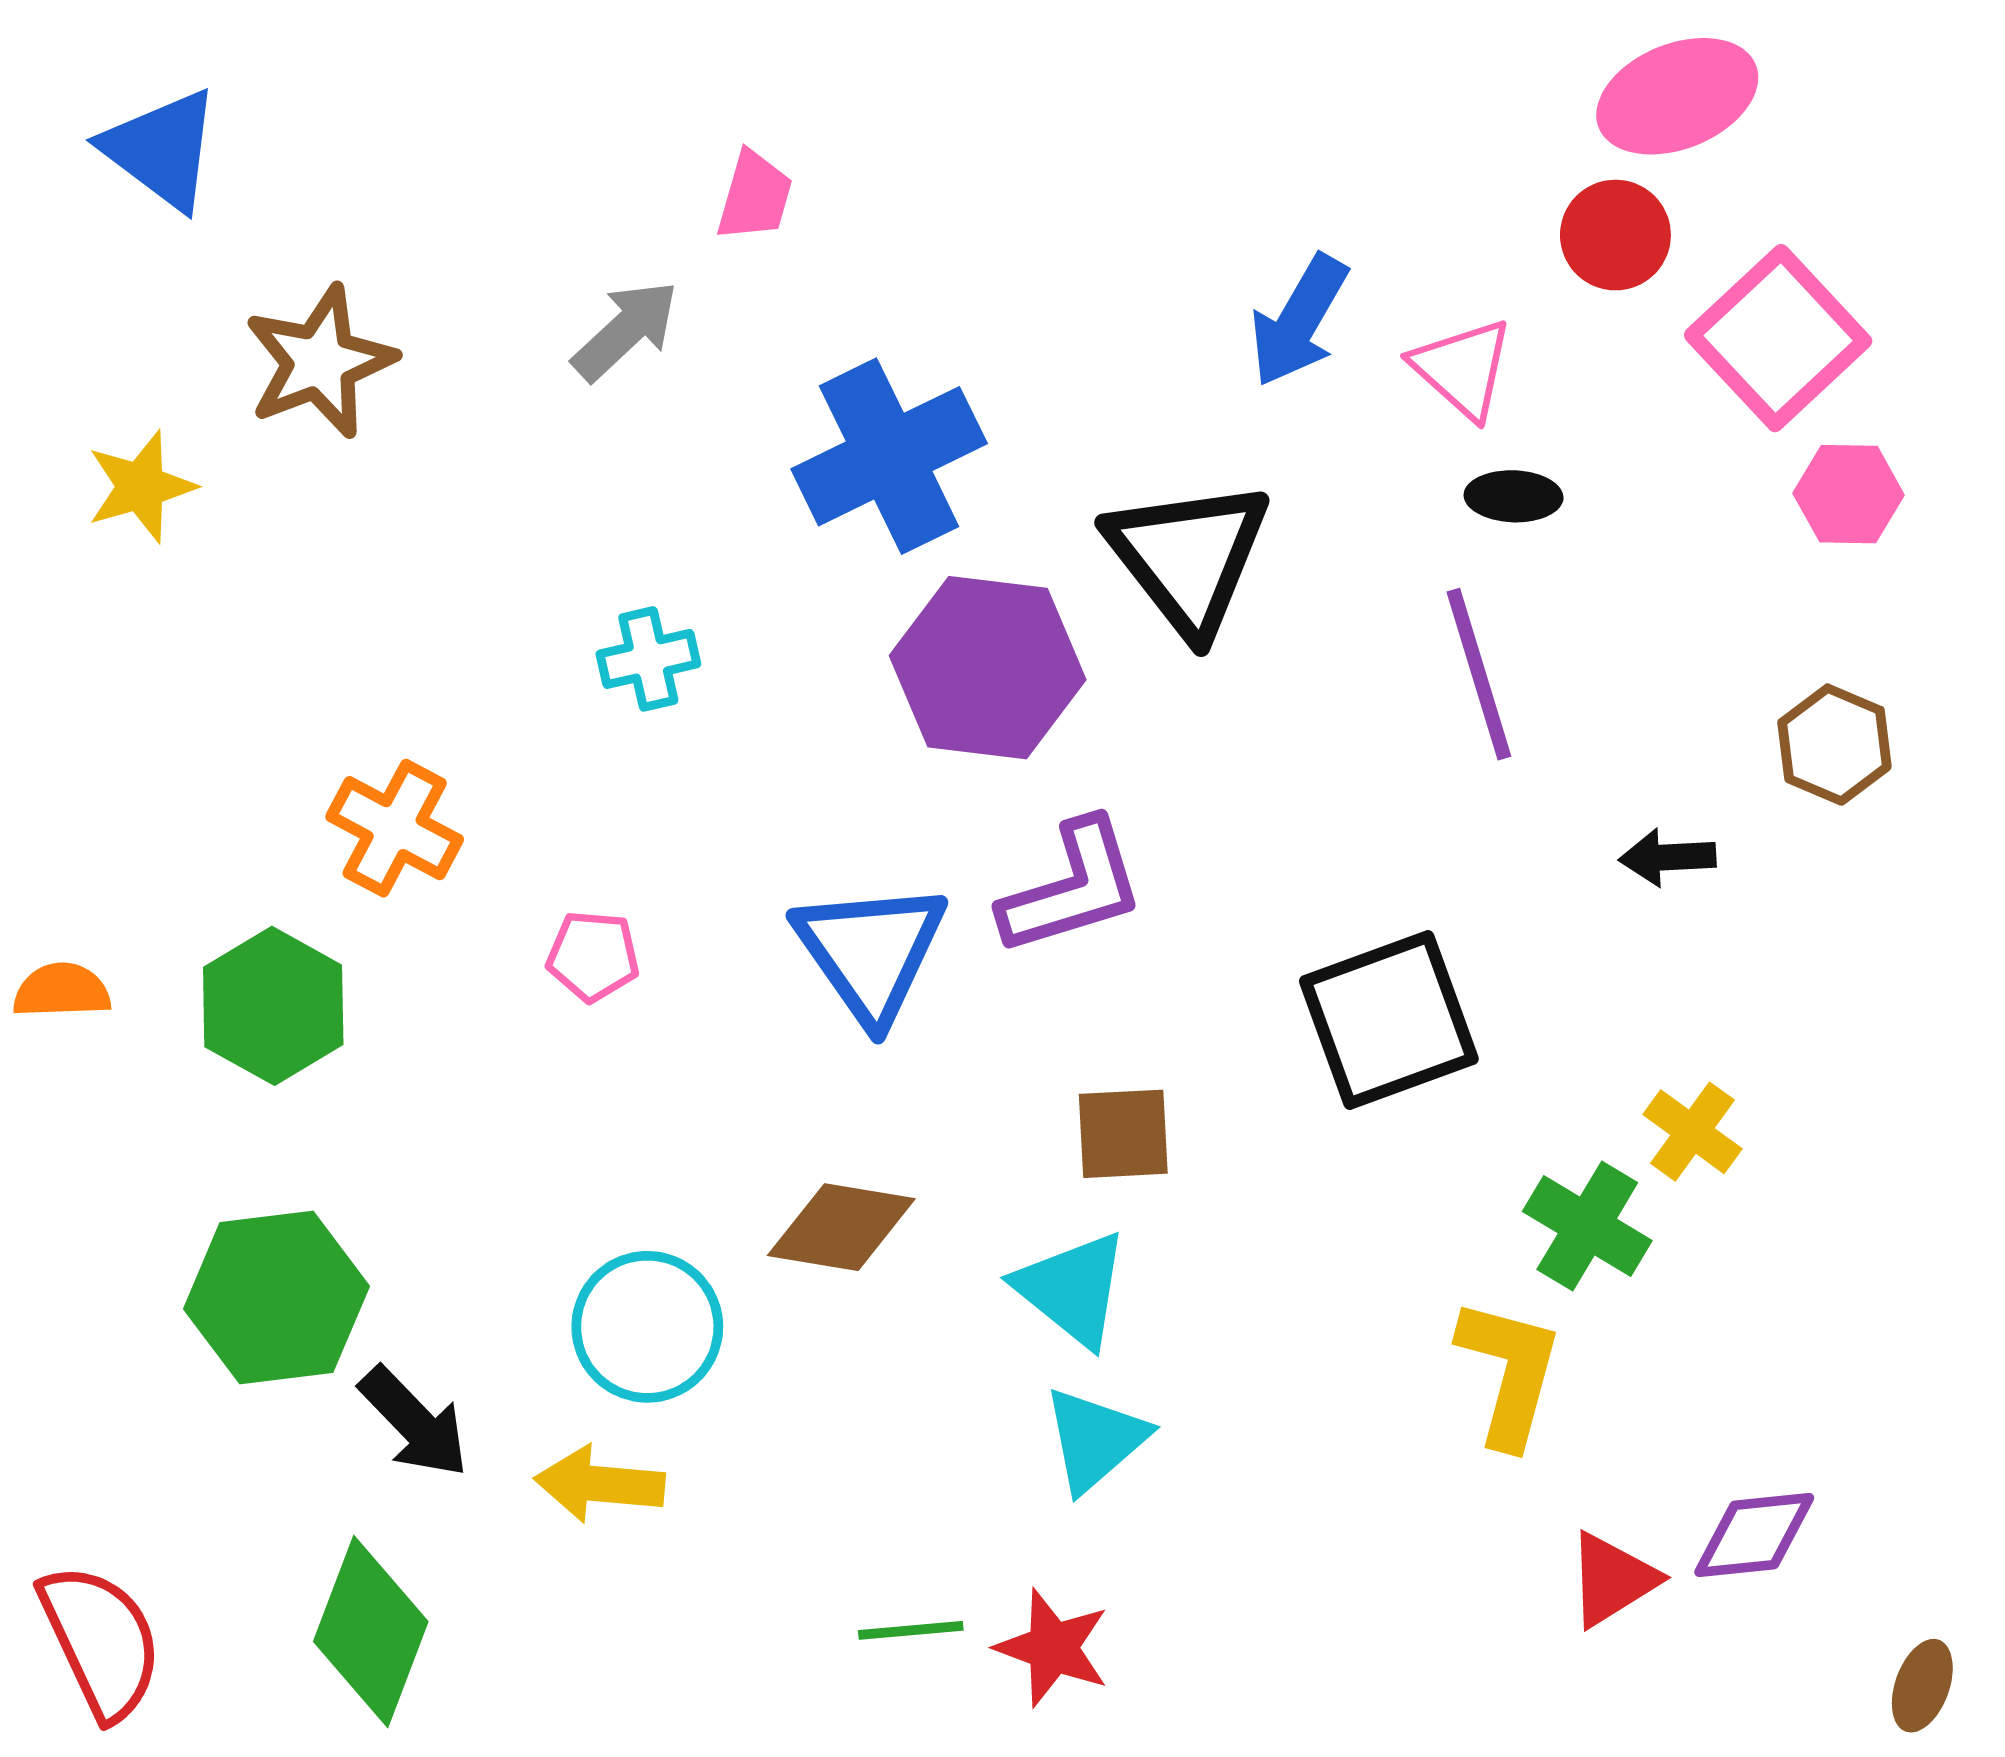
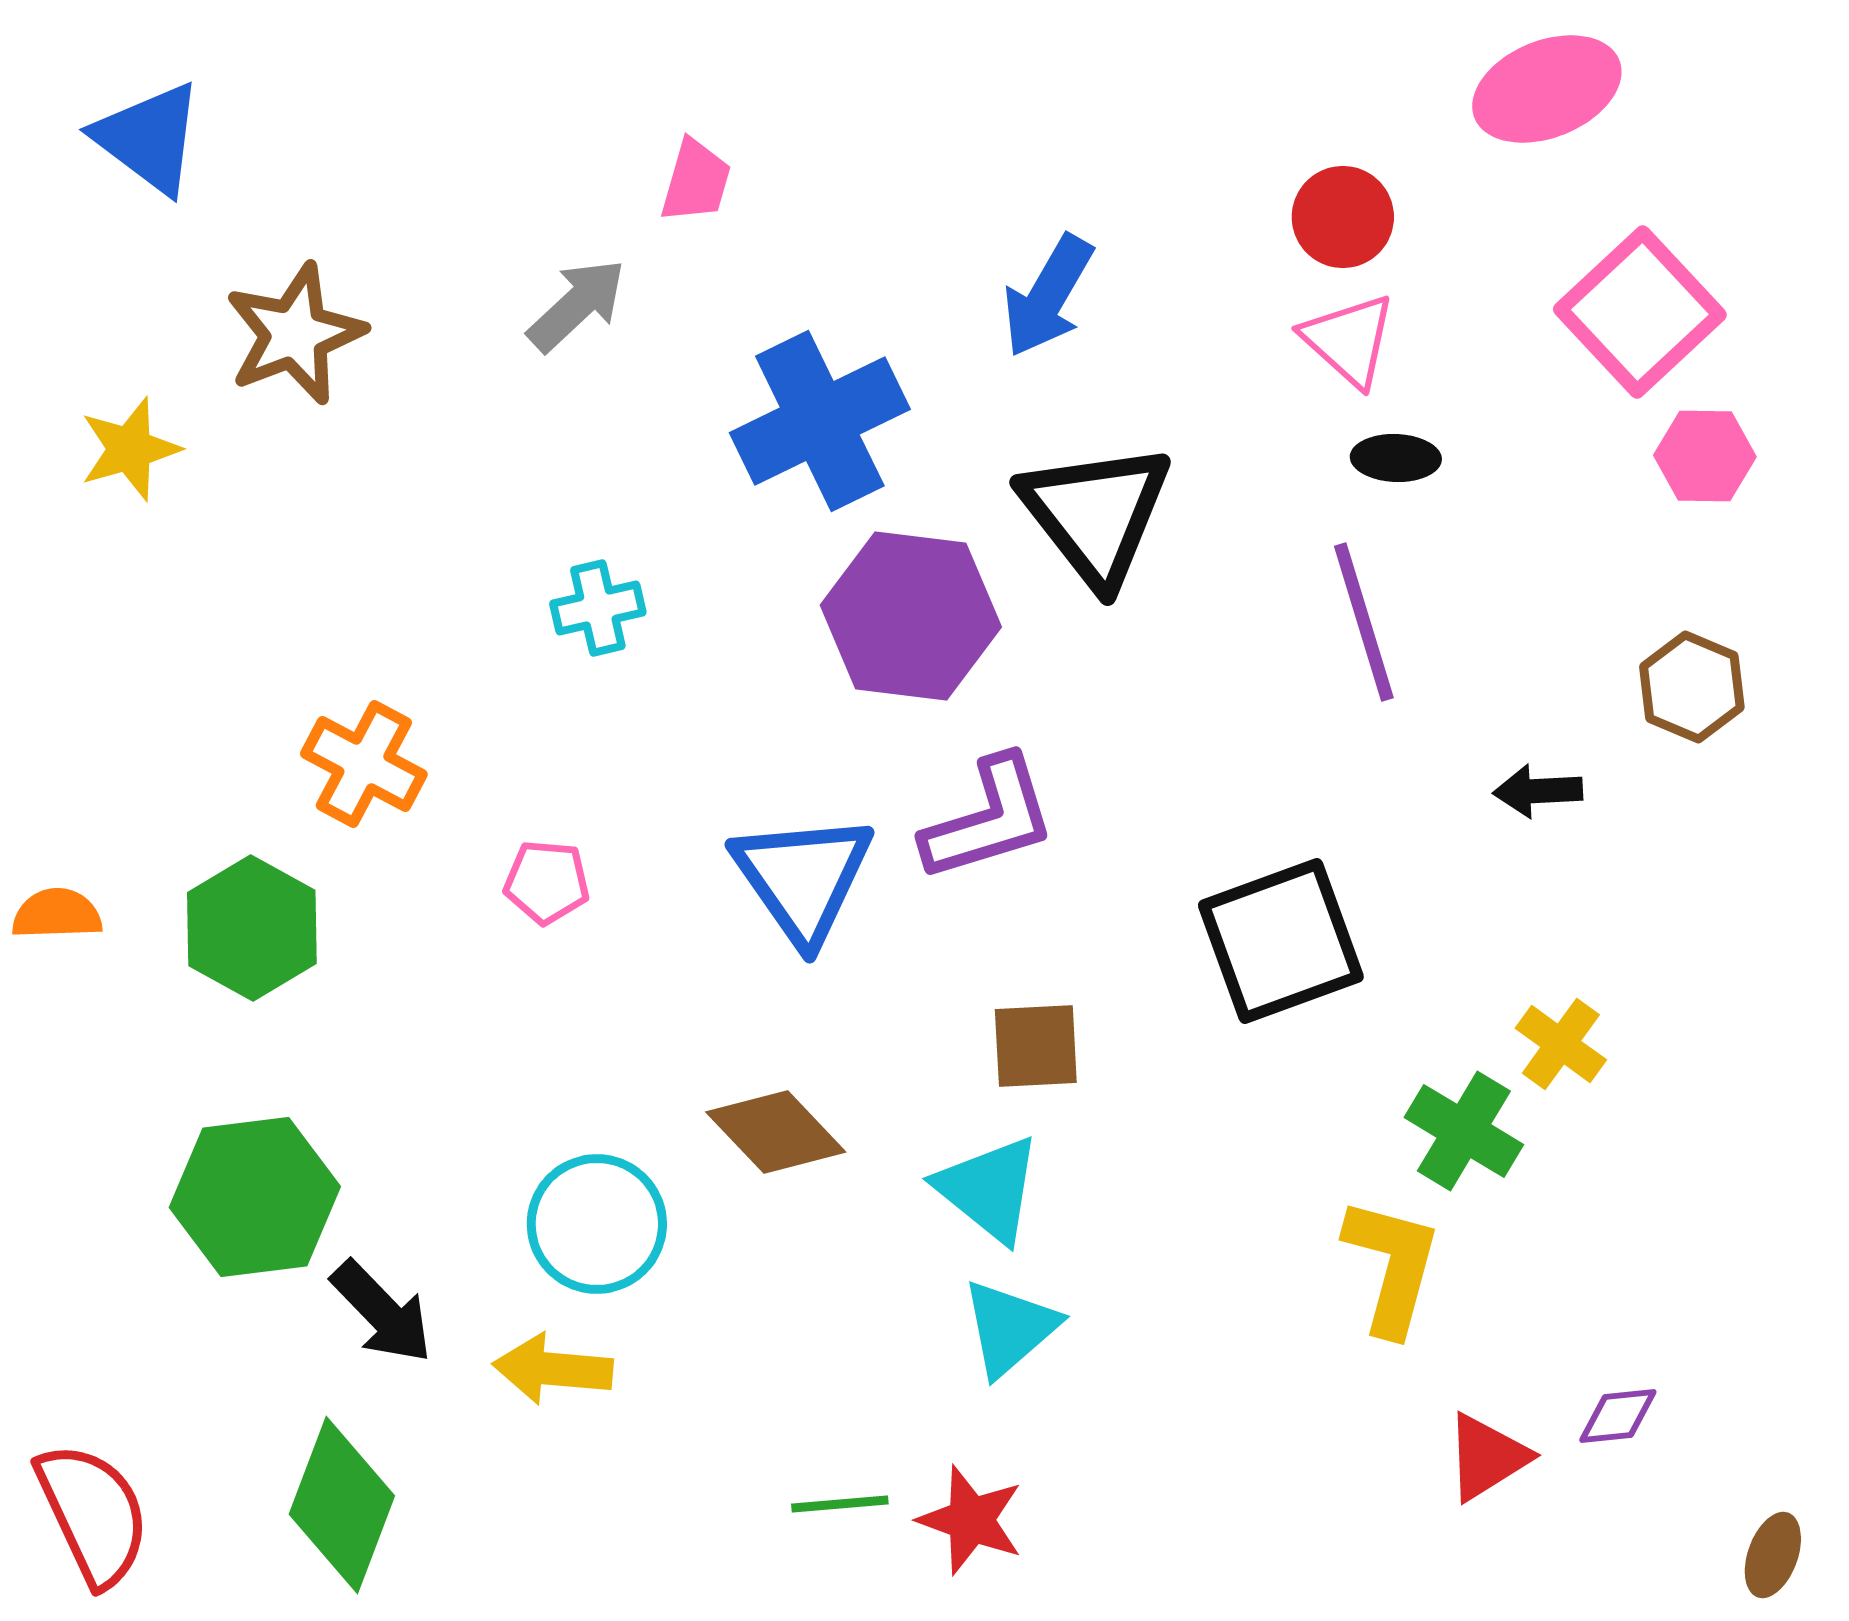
red circle: (1615, 235) -> (1343, 217), moved
blue arrow: (1299, 321) -> (1048, 296), moved
brown diamond: (841, 1227) -> (776, 1132), turned 37
purple diamond: (1754, 1535) -> (1618, 1416), size x0.7

